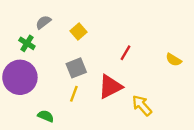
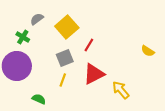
yellow square: (79, 32) -> (67, 27), size x1.6
red line: (125, 53) -> (89, 45), moved

